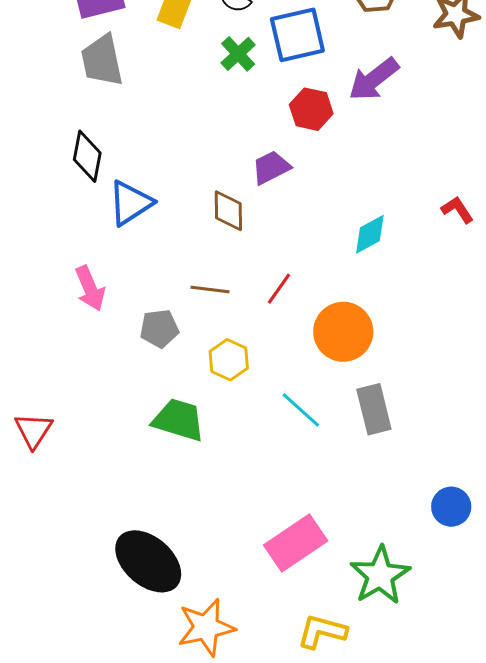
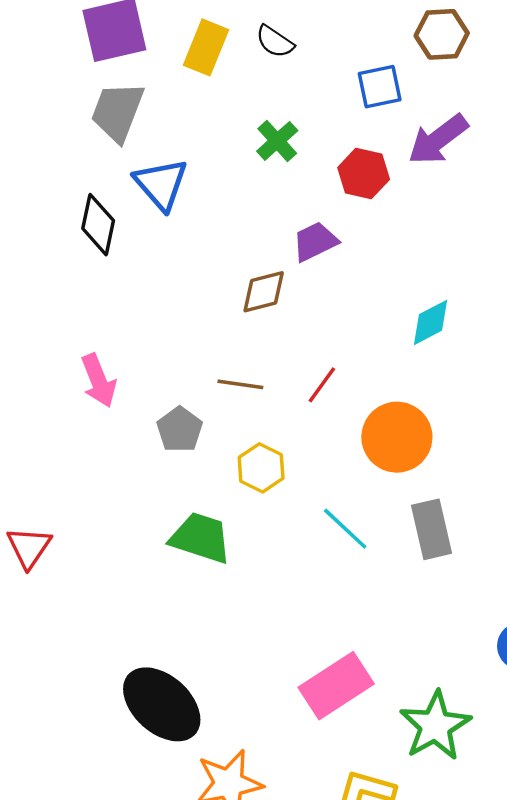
blue square: (297, 35) -> (380, 87), moved, size x0.7
green cross: (238, 54) -> (277, 141), moved
gray trapezoid: (102, 60) -> (117, 112), turned 32
blue triangle: (130, 203) -> (161, 184), moved, turned -39
brown diamond: (228, 211) -> (264, 292), turned 75
gray pentagon: (159, 329) -> (180, 430), turned -30

